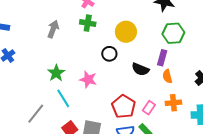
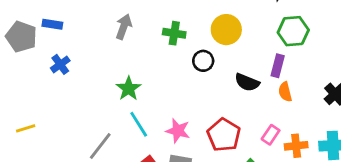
green cross: (88, 23) -> (174, 33), moved
pink star: (88, 79) -> (178, 131), moved
orange cross: (173, 103) -> (296, 146), moved
pink rectangle: (149, 108) -> (271, 135), moved

